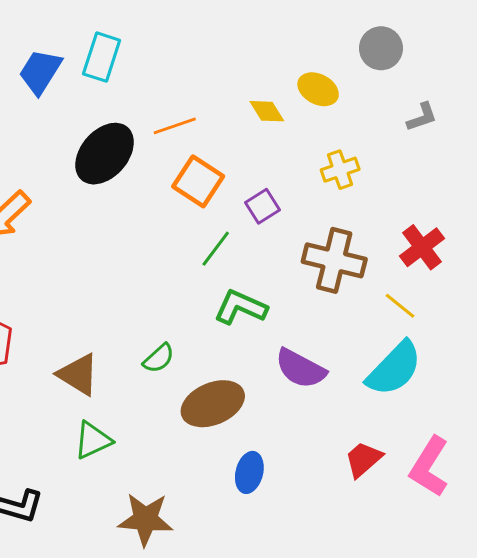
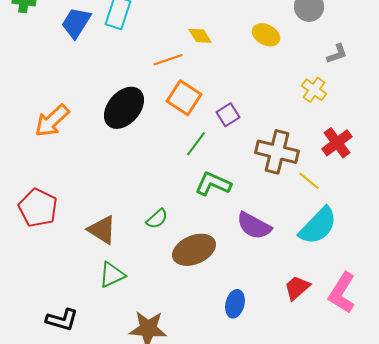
yellow diamond: (267, 111) -> (200, 36), moved
black ellipse: (105, 154) -> (124, 108), moved
yellow cross: (340, 170) -> (314, 90), moved, turned -35
yellow line: (400, 306) -> (309, 181), moved
blue ellipse: (249, 472) -> (235, 304), moved

